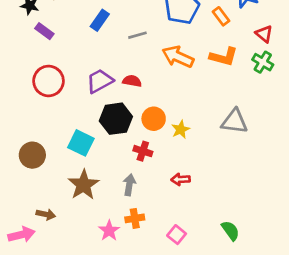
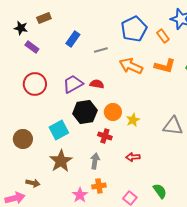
gray triangle: (234, 121) -> (173, 126), moved
cyan square: (81, 143) -> (59, 130), turned 36
green semicircle: (230, 231) -> (160, 191), moved

